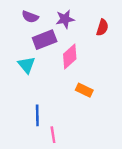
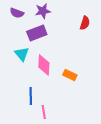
purple semicircle: (30, 17) -> (17, 13), moved
purple star: (65, 19) -> (43, 11), moved
pink diamond: (70, 56) -> (44, 65), moved, turned -45

